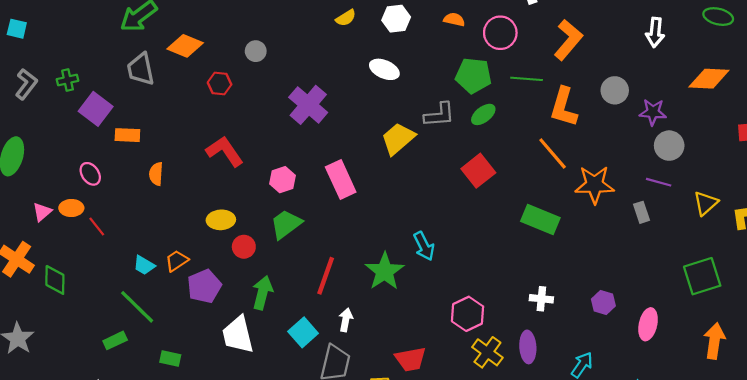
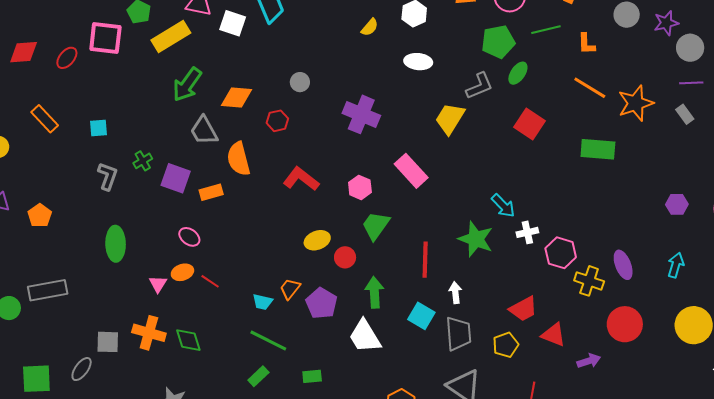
cyan square: (17, 29) -> (98, 128), moved
orange L-shape: (564, 107) -> (586, 44), size x0.6
orange semicircle: (156, 174) -> (238, 159), moved, size x1.6
white cross: (541, 299) -> (527, 232), moved

